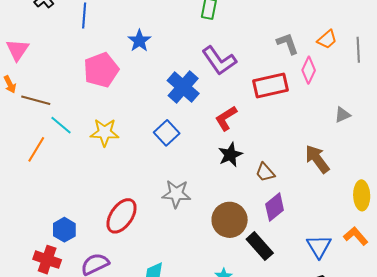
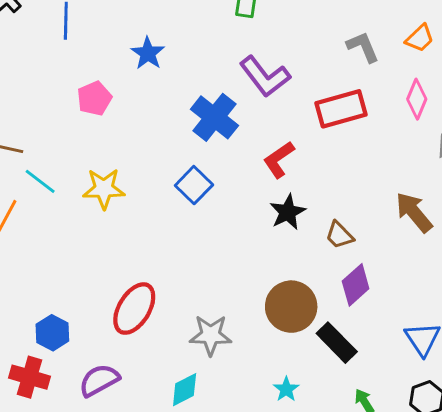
pink pentagon: (101, 70) -> (94, 98), size x0.7
pink diamond: (309, 70) -> (417, 99), moved
gray star: (176, 194) -> (211, 335), moved

